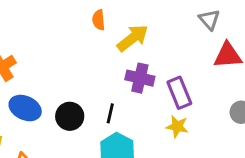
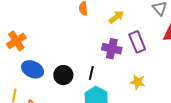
yellow arrow: (133, 38) -> (116, 17), moved, size x0.7
purple rectangle: (179, 93) -> (137, 42), moved

